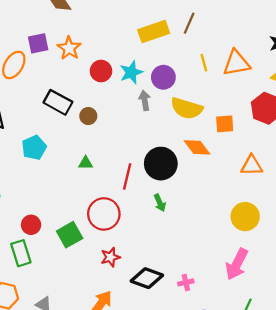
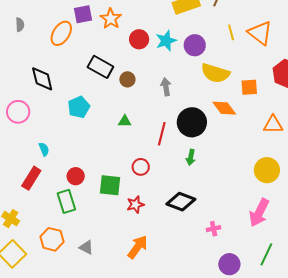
orange triangle: (236, 63) -> (260, 33), turned 48
gray arrow: (145, 100) -> (166, 87), moved
green arrow: (160, 203) -> (191, 157), turned 35
red circle: (104, 214) -> (141, 167), size x0.6
green square: (70, 235) -> (110, 185), turned 35
red star: (110, 257) -> (135, 205), moved
black diamond: (147, 278) -> (181, 202), moved

